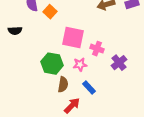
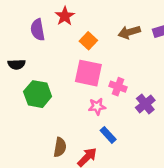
orange square: (50, 12) -> (88, 41), moved
green hexagon: (52, 64) -> (38, 94), moved
brown semicircle: (63, 85) -> (60, 147), moved

